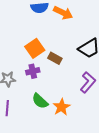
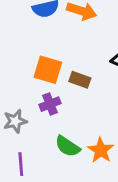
orange square: (35, 48) -> (48, 70), turned -30

